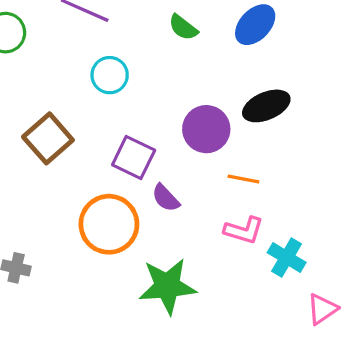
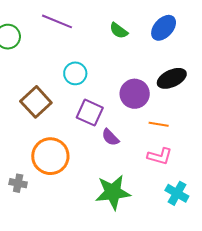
cyan circle: (110, 75) -> (75, 73), moved
orange circle: (109, 224) -> (50, 156), moved
cyan cross: (287, 257) -> (177, 193), moved

